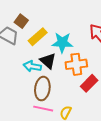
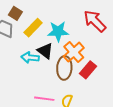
orange cross: (76, 64) -> (74, 52), turned -30
brown ellipse: (42, 89) -> (64, 68), moved

